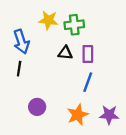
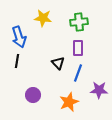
green cross: (74, 25) -> (79, 22), moved
black triangle: (65, 53) -> (58, 63), moved, turned 40
purple star: (109, 115) -> (99, 90), moved

